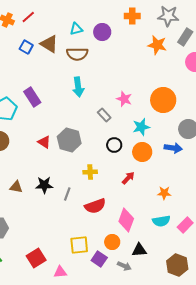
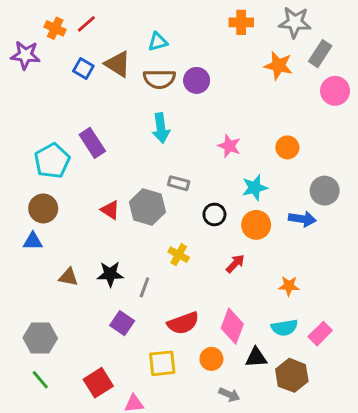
purple circle: (102, 32) -> (197, 80), moved
orange circle: (163, 100) -> (287, 147), size x0.6
gray rectangle: (104, 115) -> (179, 183), moved, turned -32
yellow cross: (90, 172) -> (179, 255), turned 32
red semicircle: (95, 206) -> (183, 323), moved
black triangle: (139, 250) -> (256, 357), moved
purple square: (99, 259) -> (122, 323), moved
brown hexagon: (177, 265) -> (292, 375), moved

